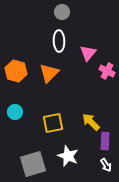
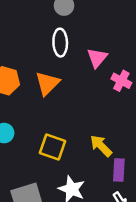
yellow square: (53, 123) -> (53, 147), turned 30

